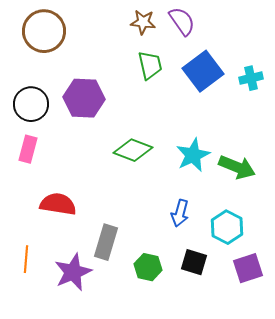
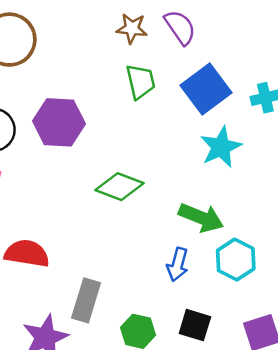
cyan star: (193, 155) -> (221, 147), moved
green arrow: (237, 167) -> (201, 218), moved
cyan hexagon: (227, 227) -> (236, 260), moved

